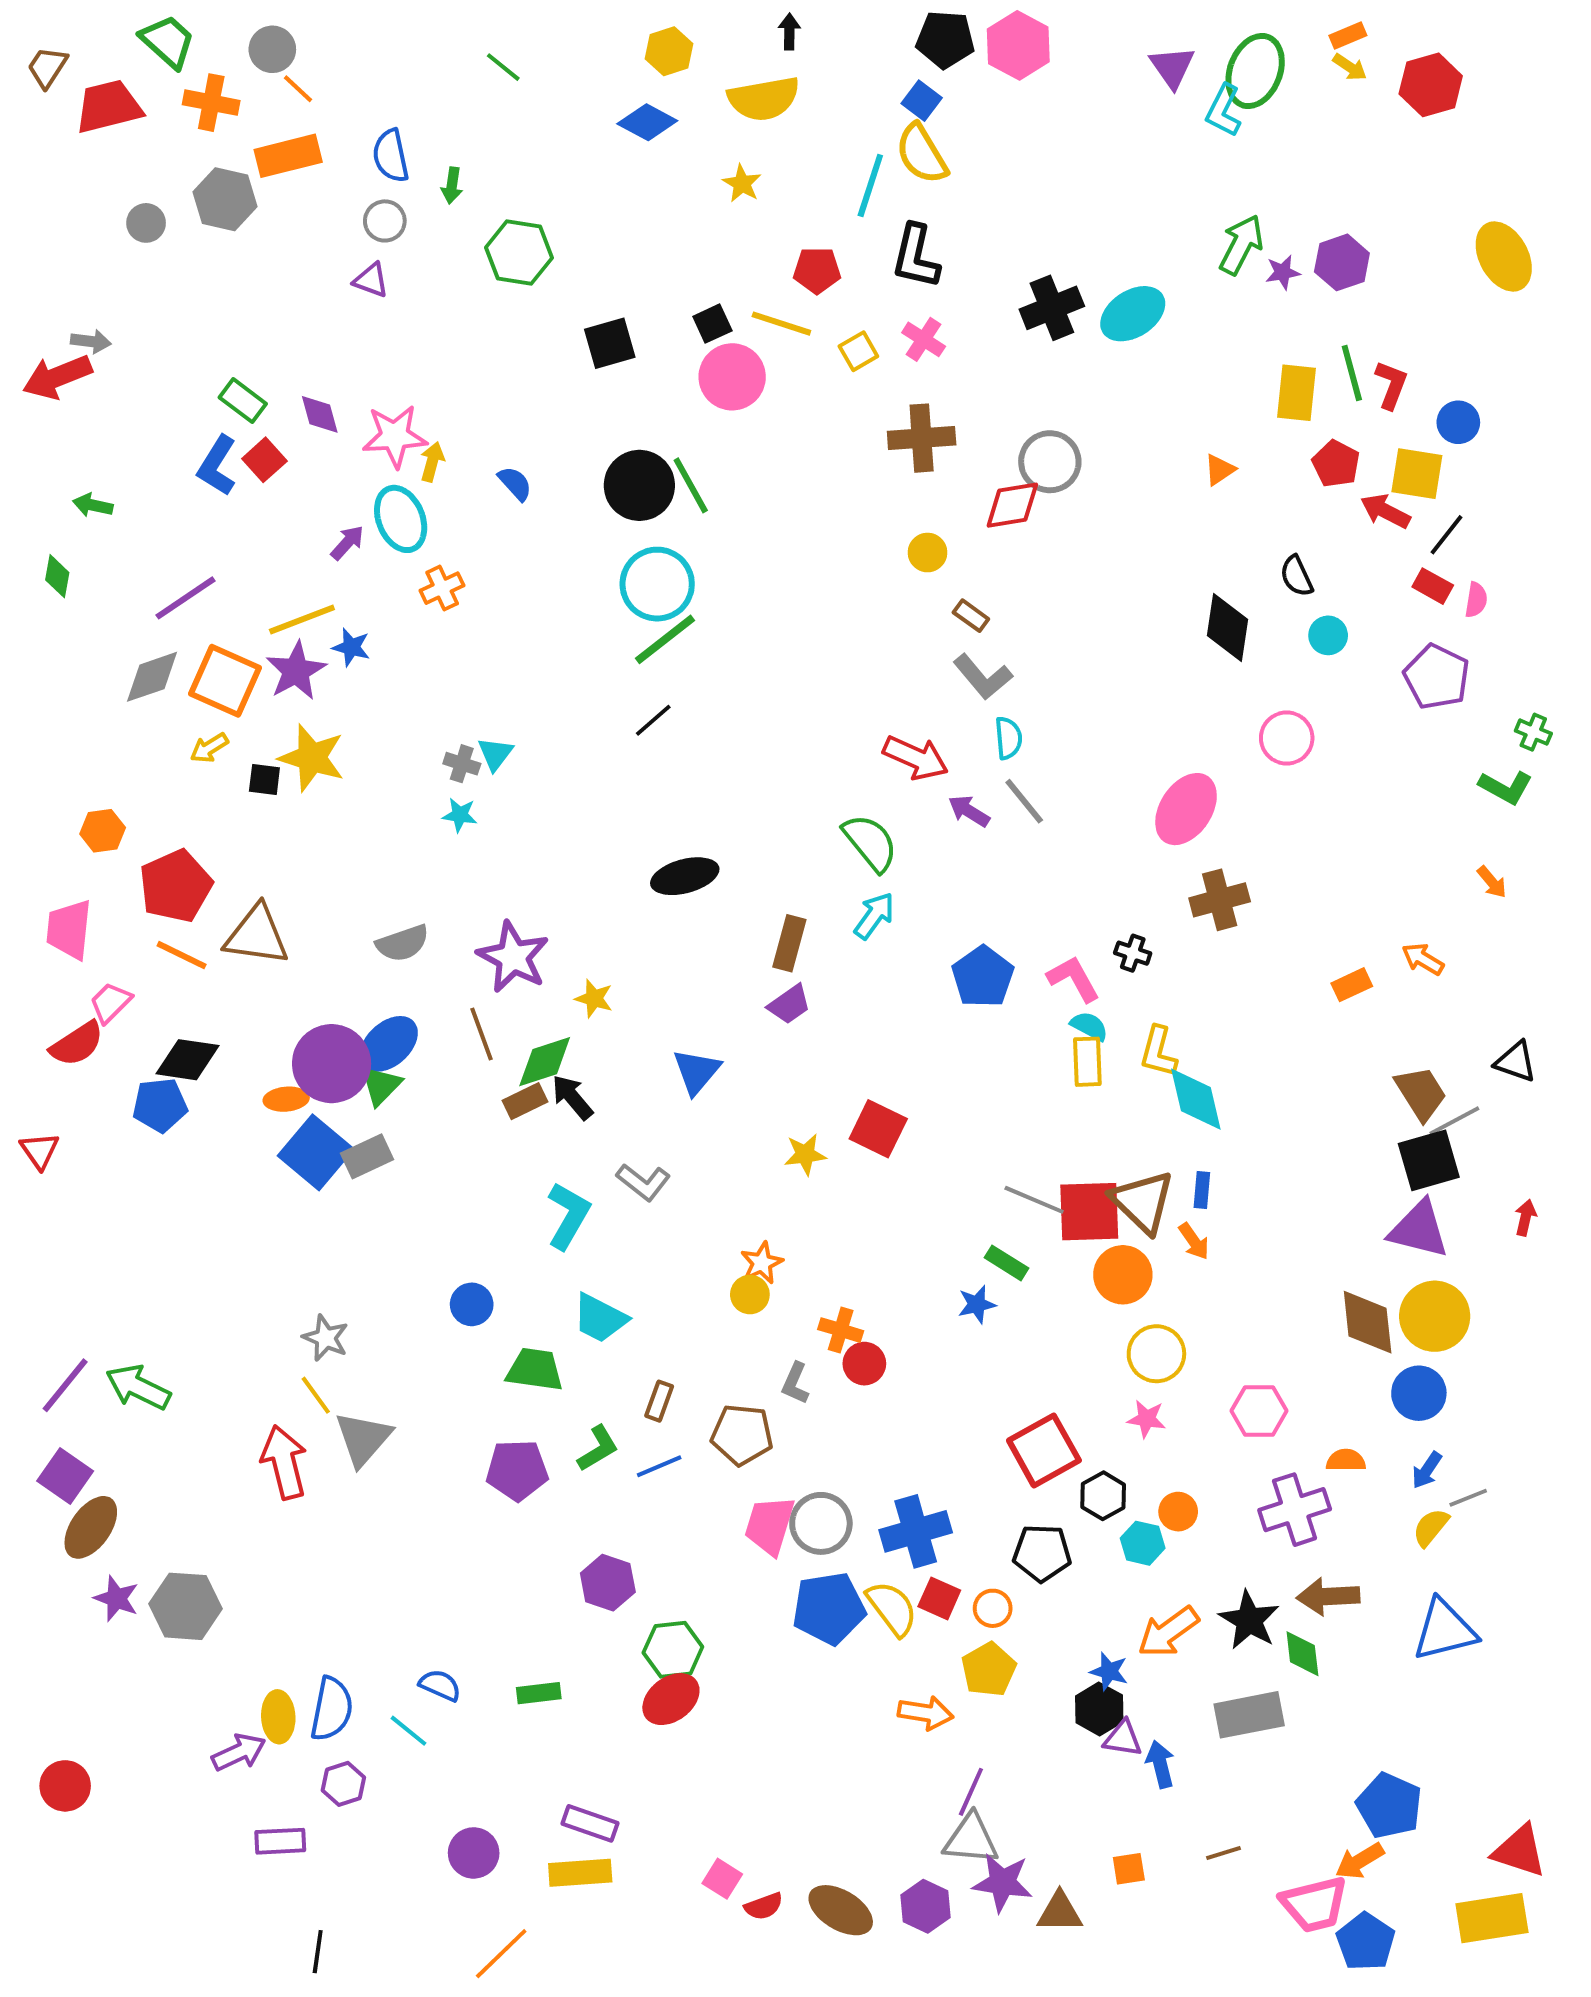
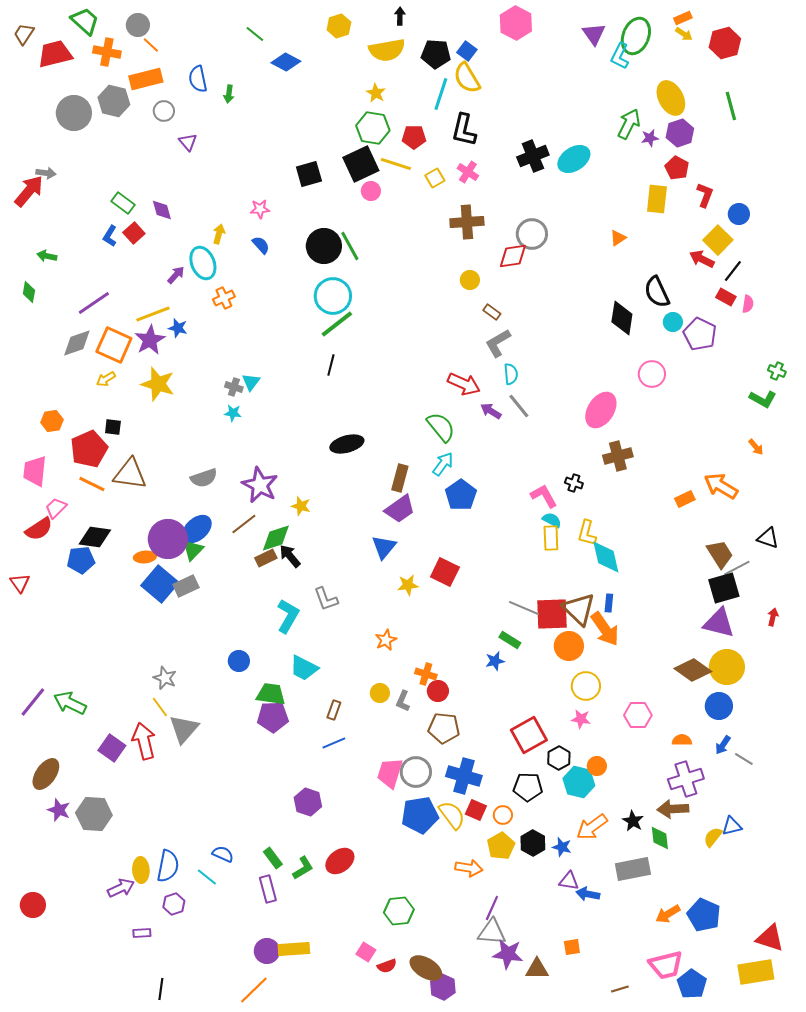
black pentagon: (945, 39) -> (436, 54), moved
blue diamond: (647, 122) -> (286, 62), moved
gray circle: (385, 221) -> (164, 111), moved
gray circle: (146, 223) -> (74, 113), size x1.8
green hexagon: (519, 253) -> (373, 128), moved
yellow ellipse: (1504, 257) -> (671, 98), moved
purple triangle: (371, 280) -> (188, 142), turned 30
black square: (712, 324) -> (361, 164), size x1.8
green line: (1352, 373) -> (731, 106), moved
red arrow: (57, 377) -> (29, 191), turned 152
pink circle: (732, 377) -> (371, 191), size x0.6
pink star: (395, 436) -> (260, 209), moved, size x0.6
red pentagon: (1336, 464) -> (677, 168), moved
blue L-shape: (217, 466) -> (110, 236), size x0.7
yellow square: (1417, 474) -> (718, 240), turned 36
black semicircle: (1297, 576) -> (657, 292), size x1.5
gray L-shape: (983, 677) -> (498, 343), turned 100
purple pentagon: (1437, 677) -> (700, 334), moved
black line: (653, 720) -> (331, 365), turned -35
black square: (264, 779) -> (113, 427), moved
orange arrow: (1423, 959) -> (721, 486), size x1.6
blue pentagon: (983, 977) -> (461, 495), moved
purple trapezoid: (789, 1004) -> (400, 509), size x1.4
brown line: (482, 1034) -> (244, 524), turned 72
blue triangle: (697, 1072) -> (384, 547), moved
gray L-shape: (643, 1182) -> (326, 599), turned 32
orange arrow: (1194, 1241) -> (605, 629), size x1.8
yellow circle: (750, 1295) -> (380, 693), moved
brown diamond: (1368, 1322) -> (693, 670), turned -48
brown pentagon: (742, 1435) -> (444, 728), moved
green L-shape: (598, 1448) -> (303, 868), moved
purple pentagon: (517, 1470) -> (273, 717), moved
purple square: (65, 1476) -> (112, 748), moved
gray line: (1468, 1498) -> (744, 759), turned 54
purple cross: (1295, 1510) -> (686, 779), moved
yellow semicircle: (1431, 1527) -> (713, 837), moved
blue cross: (916, 1531) -> (464, 776), turned 32
cyan hexagon: (1143, 1543) -> (579, 782), size x1.4
black star: (1249, 1620) -> (633, 821), size x0.7
blue triangle: (1445, 1630) -> (732, 826), size x0.6
green hexagon: (673, 1650) -> (399, 911), moved
green rectangle: (539, 1693) -> (273, 858), turned 60
black hexagon: (1099, 1709) -> (533, 843), moved
blue arrow: (1160, 1764) -> (588, 894), turned -65
purple rectangle: (590, 1823) -> (268, 889), moved, turned 56
purple rectangle: (280, 1841) -> (142, 933), size x0.7
purple circle: (474, 1853) -> (267, 951), moved
brown line: (1224, 1853) -> (620, 989), moved
orange arrow: (1360, 1861) -> (668, 914), moved
purple hexagon: (926, 1906) -> (443, 987), moved

